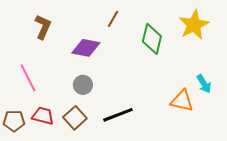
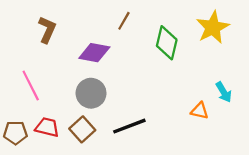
gray circle: (83, 85) -> (91, 93), size x1.4
orange triangle: (182, 101) -> (200, 111), size x0.7

